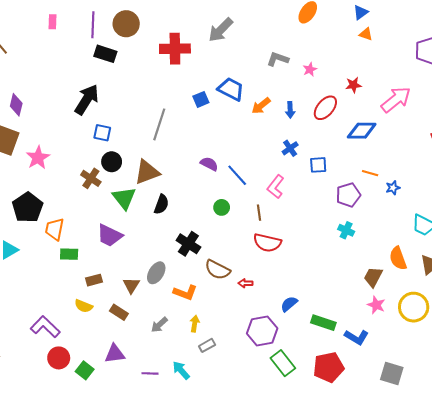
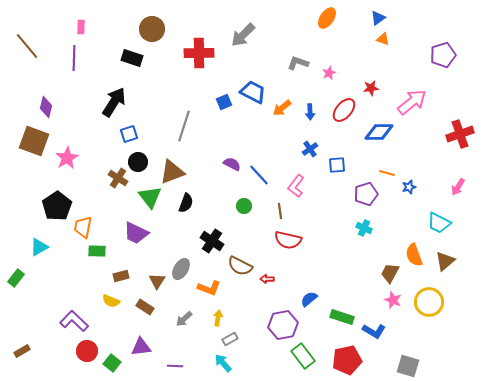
purple line: (93, 25) -> (74, 58), moved
blue square: (102, 133) -> (129, 134), turned -30
cyan arrow: (181, 370) -> (223, 363), moved

